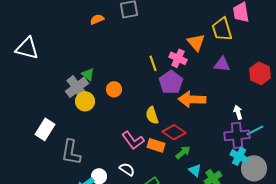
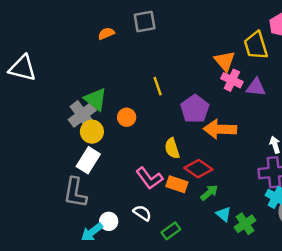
pink cross: (178, 58) -> (232, 80), moved
yellow line: (153, 63) -> (158, 86), moved
green triangle: (88, 74) -> (96, 99), size x1.5
white rectangle: (45, 129) -> (88, 160), moved

